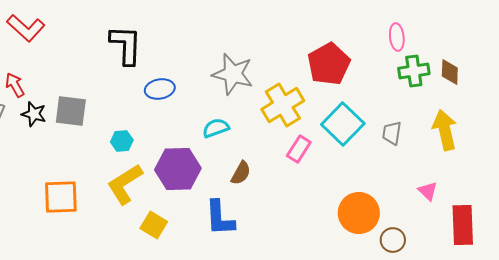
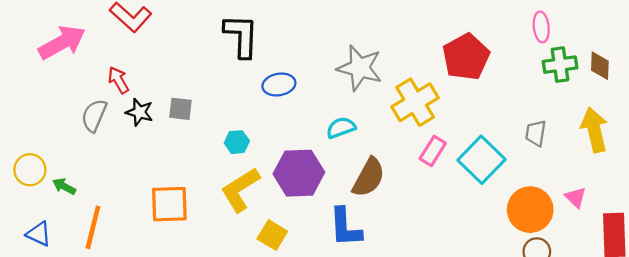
gray square: (71, 111) -> (180, 109), size x0.7
cyan square: (343, 124) -> (481, 160), moved
brown semicircle: (241, 173) -> (369, 177), size x1.5
orange circle: (359, 213) -> (530, 210), moved

